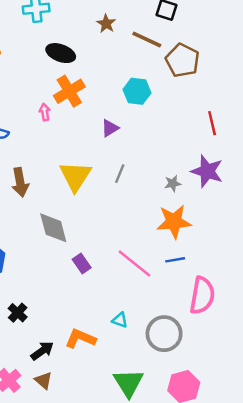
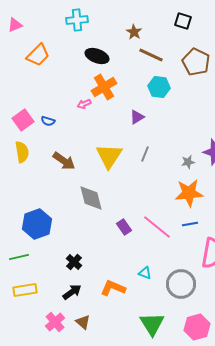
brown line: (147, 40) -> (151, 55), moved
pink arrow: (45, 112) -> (84, 104), turned -104
brown arrow: (20, 182) -> (64, 161), turned -45
purple rectangle: (82, 263) -> (124, 227), moved
black cross: (18, 313) -> (74, 262), moved
black arrow: (42, 351) -> (72, 292), moved

